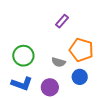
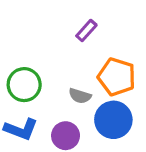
blue circle: (80, 77) -> (113, 120), size x1.5

